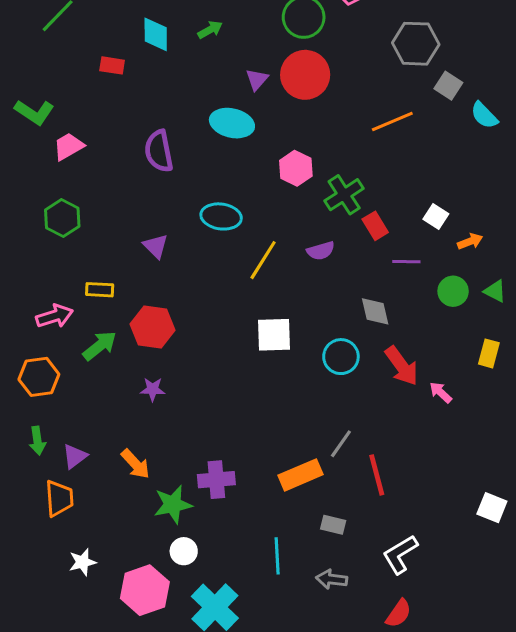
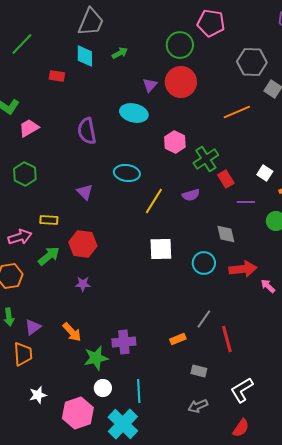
red arrow: (402, 366) -> (243, 269), turned -60
orange rectangle: (300, 475) -> (178, 339), size x0.6
cyan line: (277, 556) -> (139, 391), moved
gray arrow: (332, 579) -> (198, 406), turned -30

